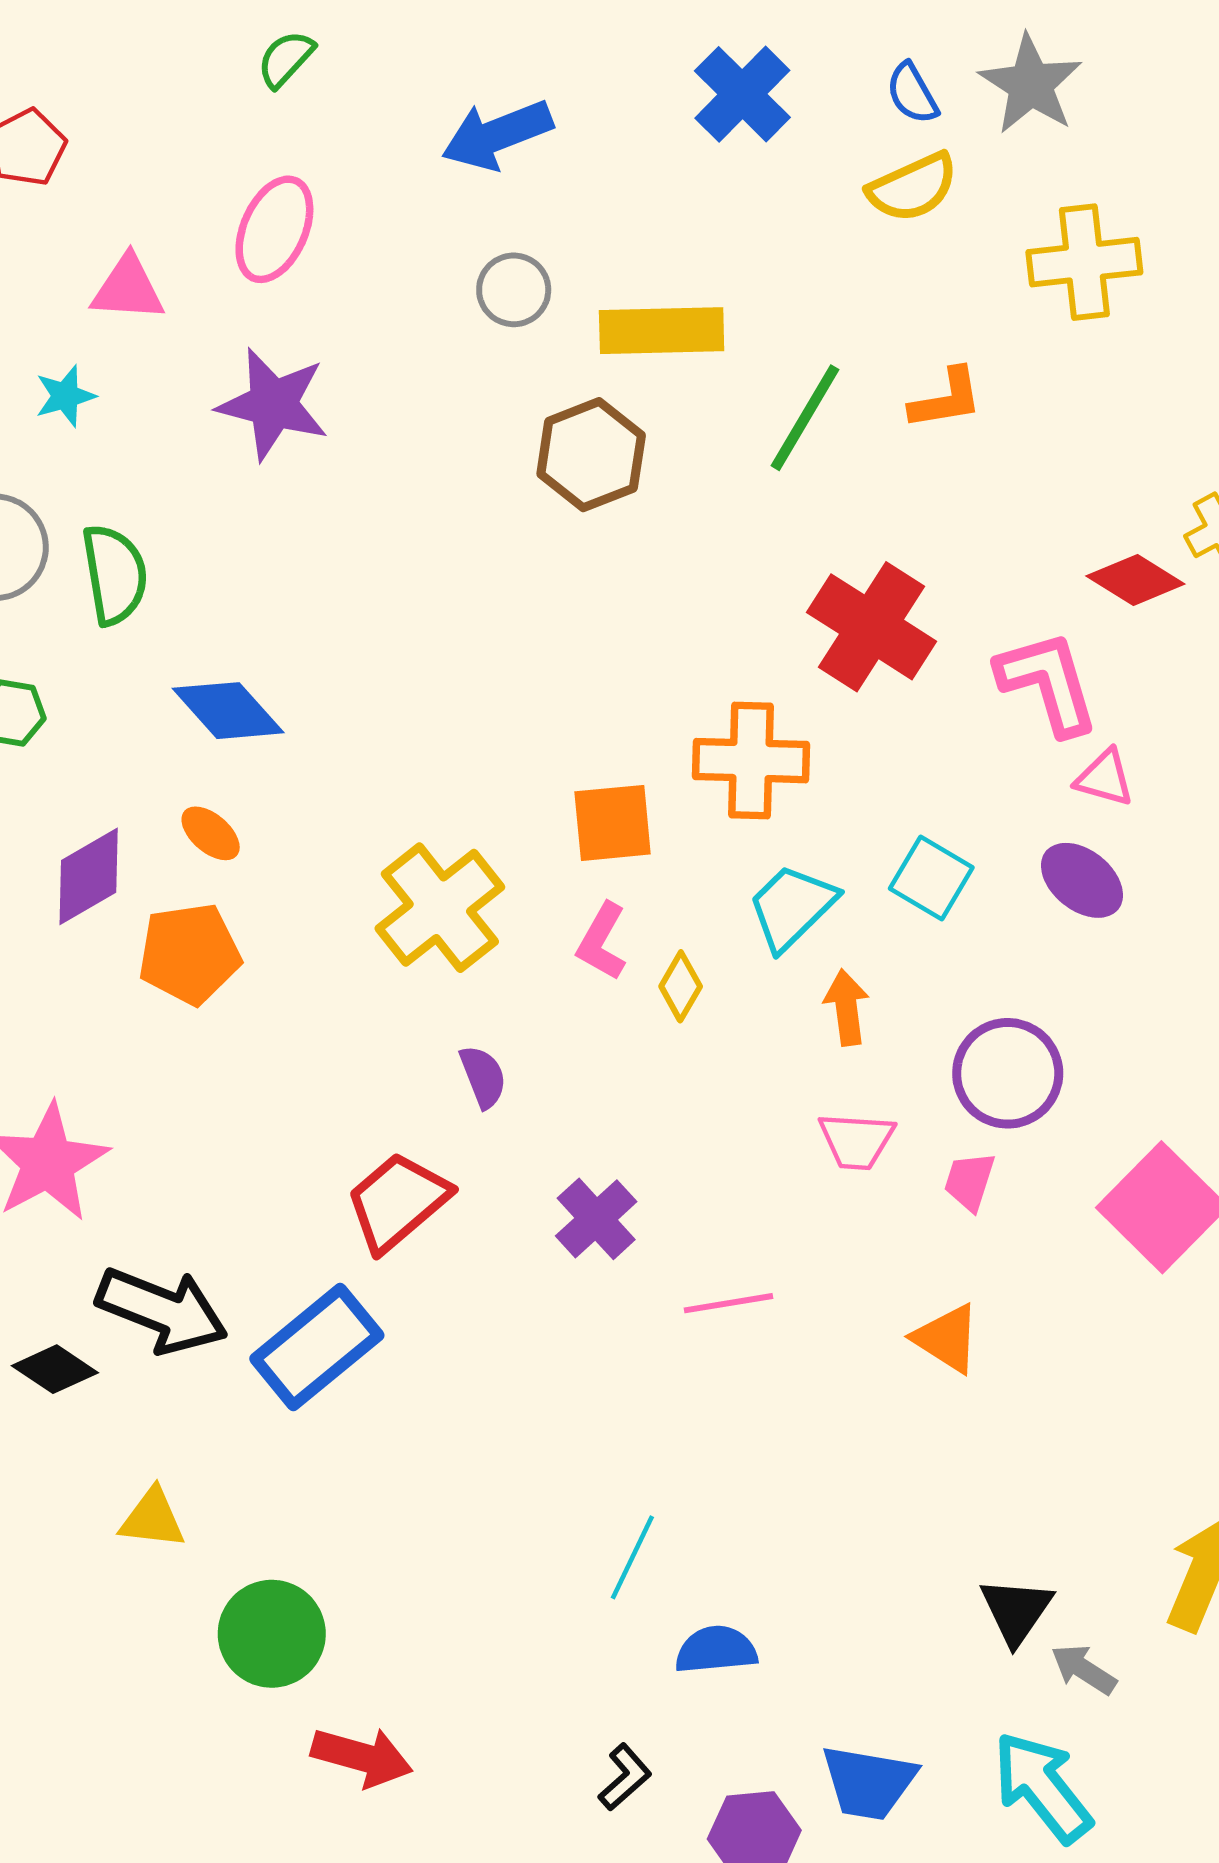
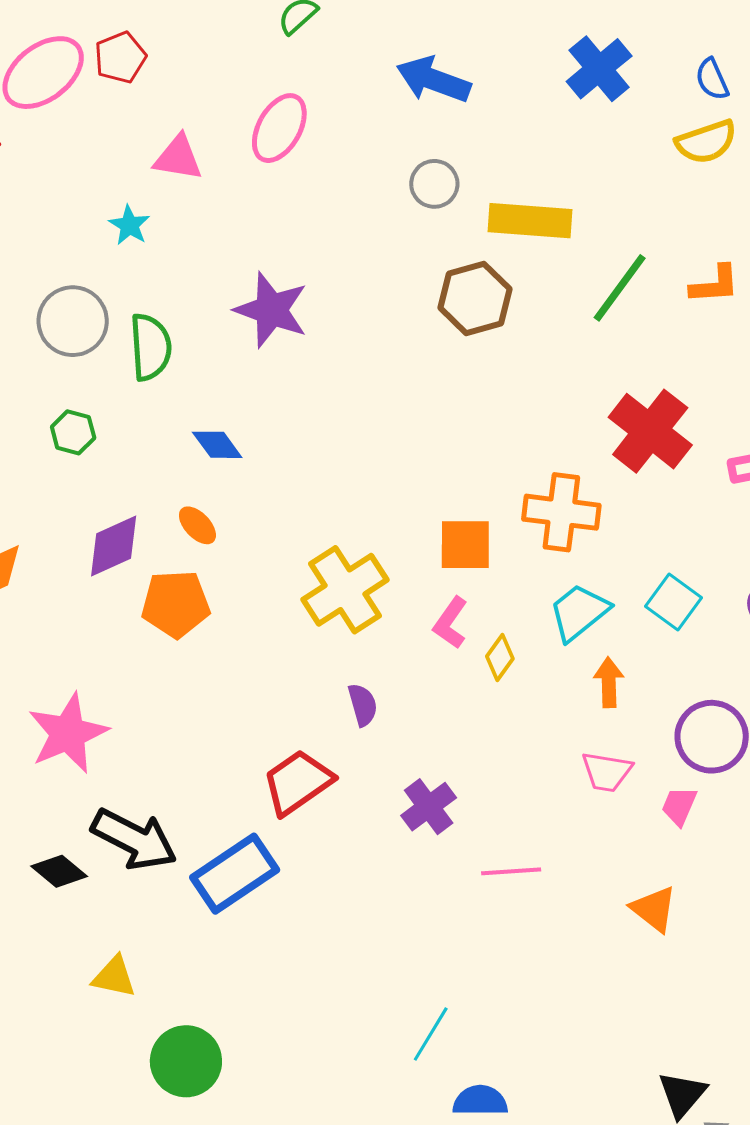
blue arrow: (497, 135) -> (433, 80), turned 36
cyan star: (65, 396) -> (129, 225), turned -30
purple star: (273, 404) -> (271, 310), moved
blue diamond: (228, 711) -> (217, 445), size x0.7

